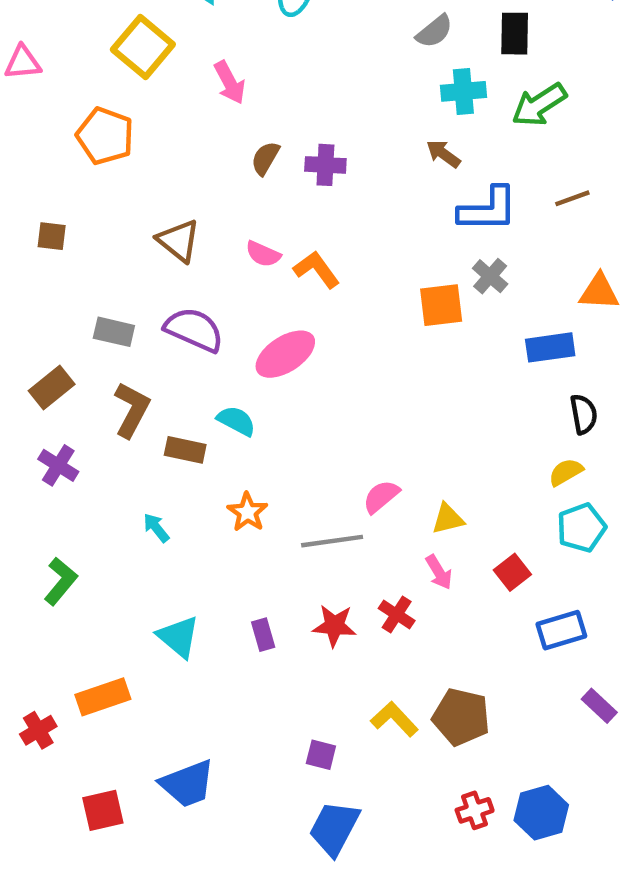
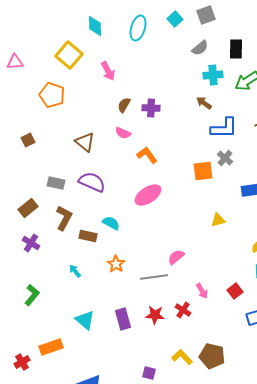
brown square: (52, 236) -> (28, 140), turned -32
pink semicircle: (263, 254) -> (123, 133), moved
pink ellipse: (285, 354) -> (148, 195), moved
yellow triangle: (448, 519) -> (218, 220), moved
purple rectangle: (263, 635) -> (123, 319), size x1.5

